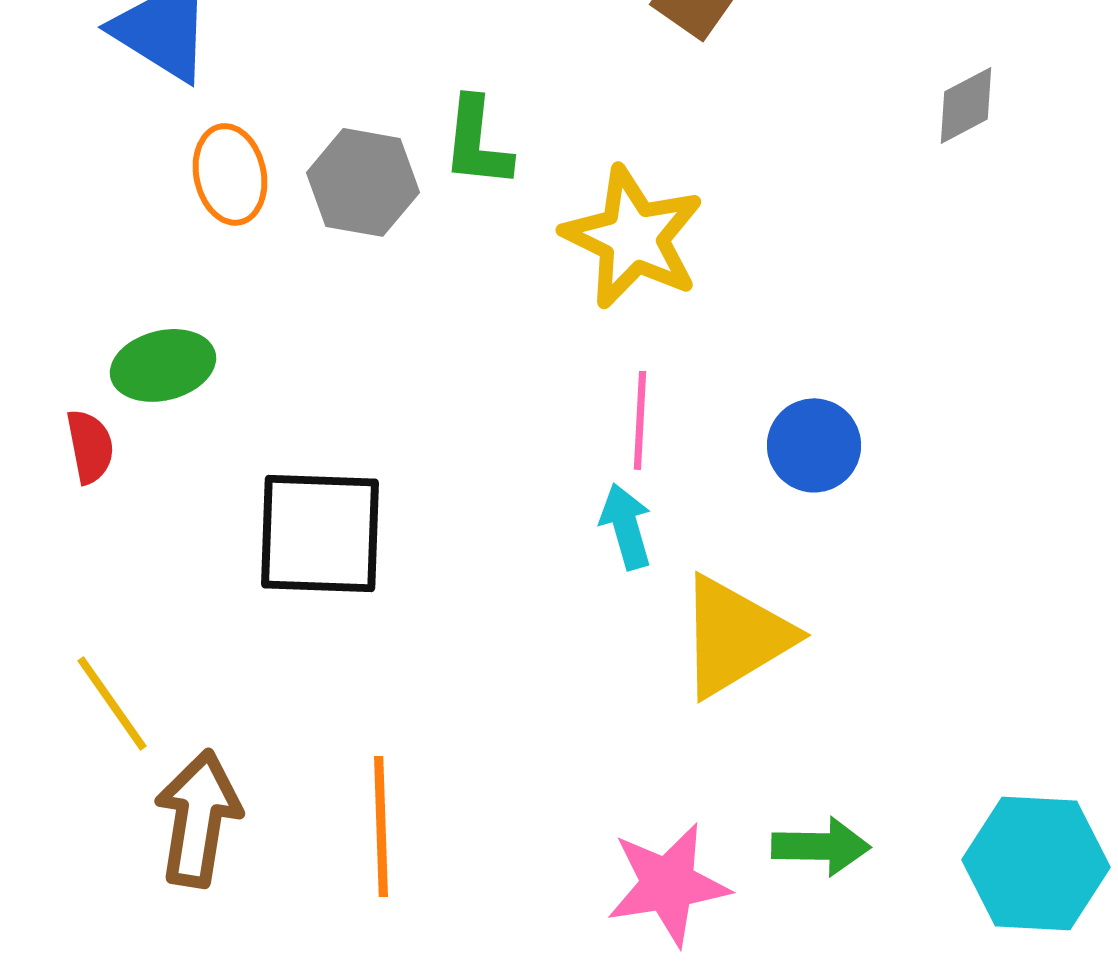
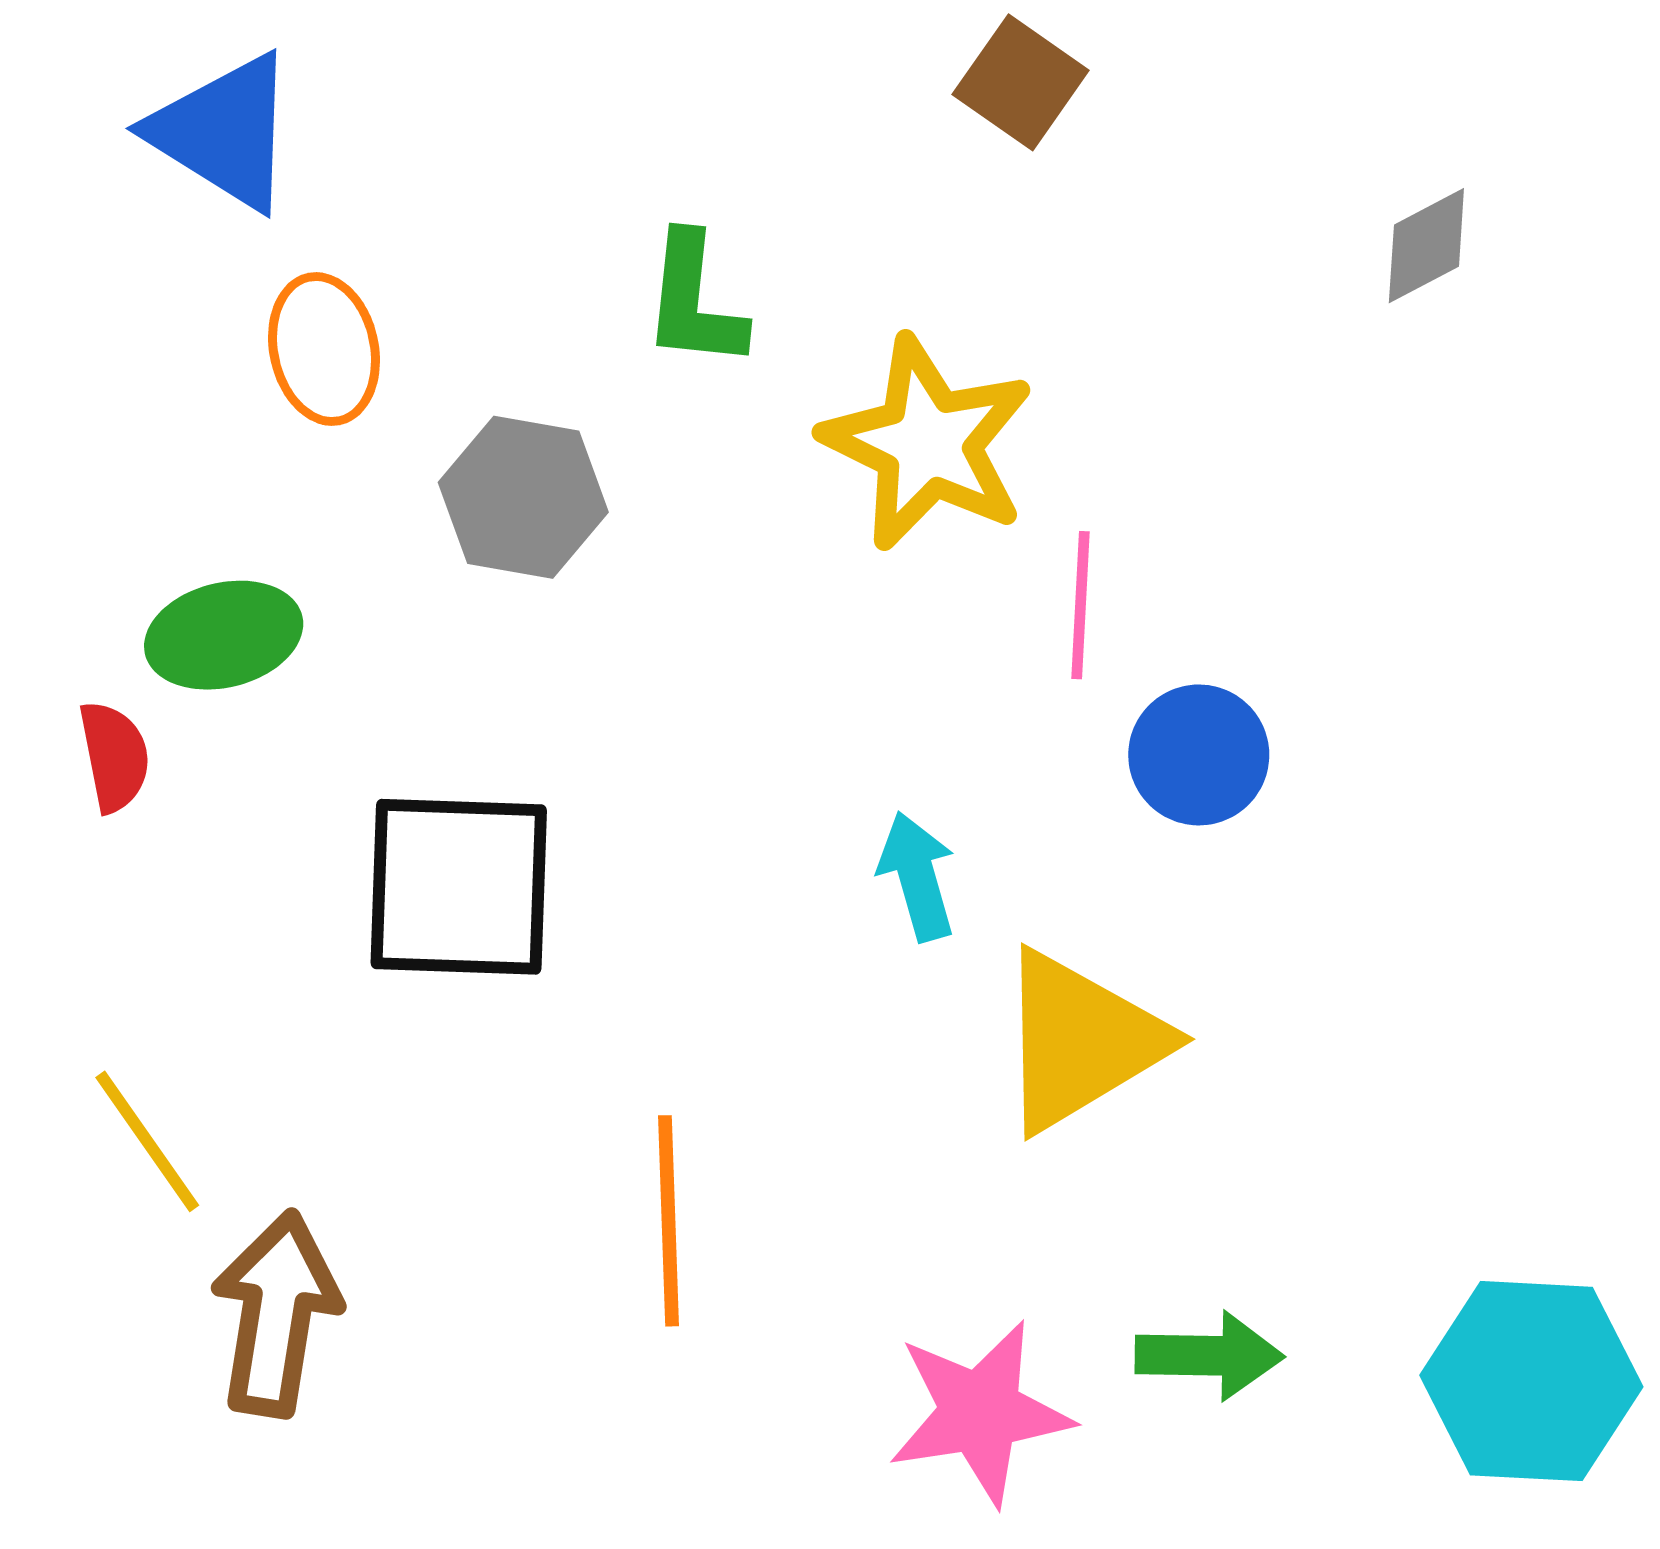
gray hexagon: (363, 182) -> (523, 497), moved
pink line: (640, 420) -> (1080, 605), moved
orange line: (381, 826) -> (669, 1221), moved

